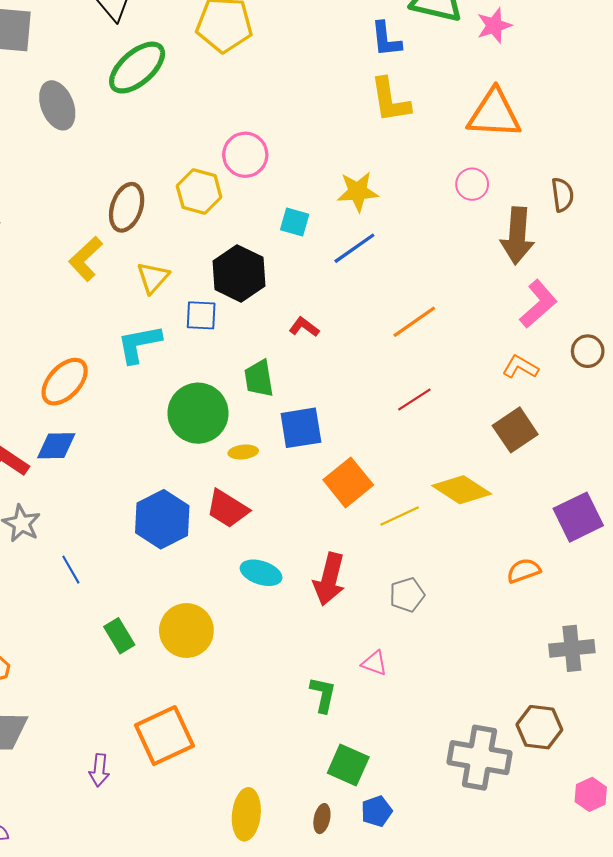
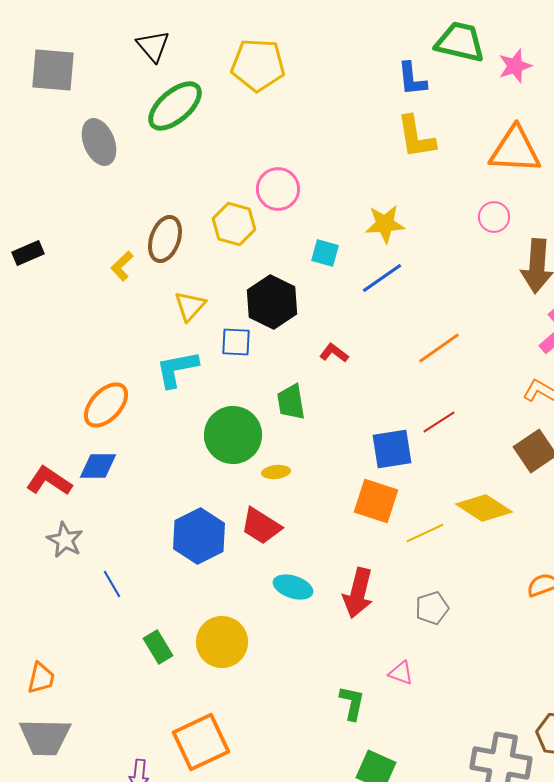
yellow L-shape: (86, 259) -> (122, 266), moved, size x0.7
blue square: (301, 428) -> (392, 449), moved
orange square: (348, 482) -> (376, 501), turned -33

